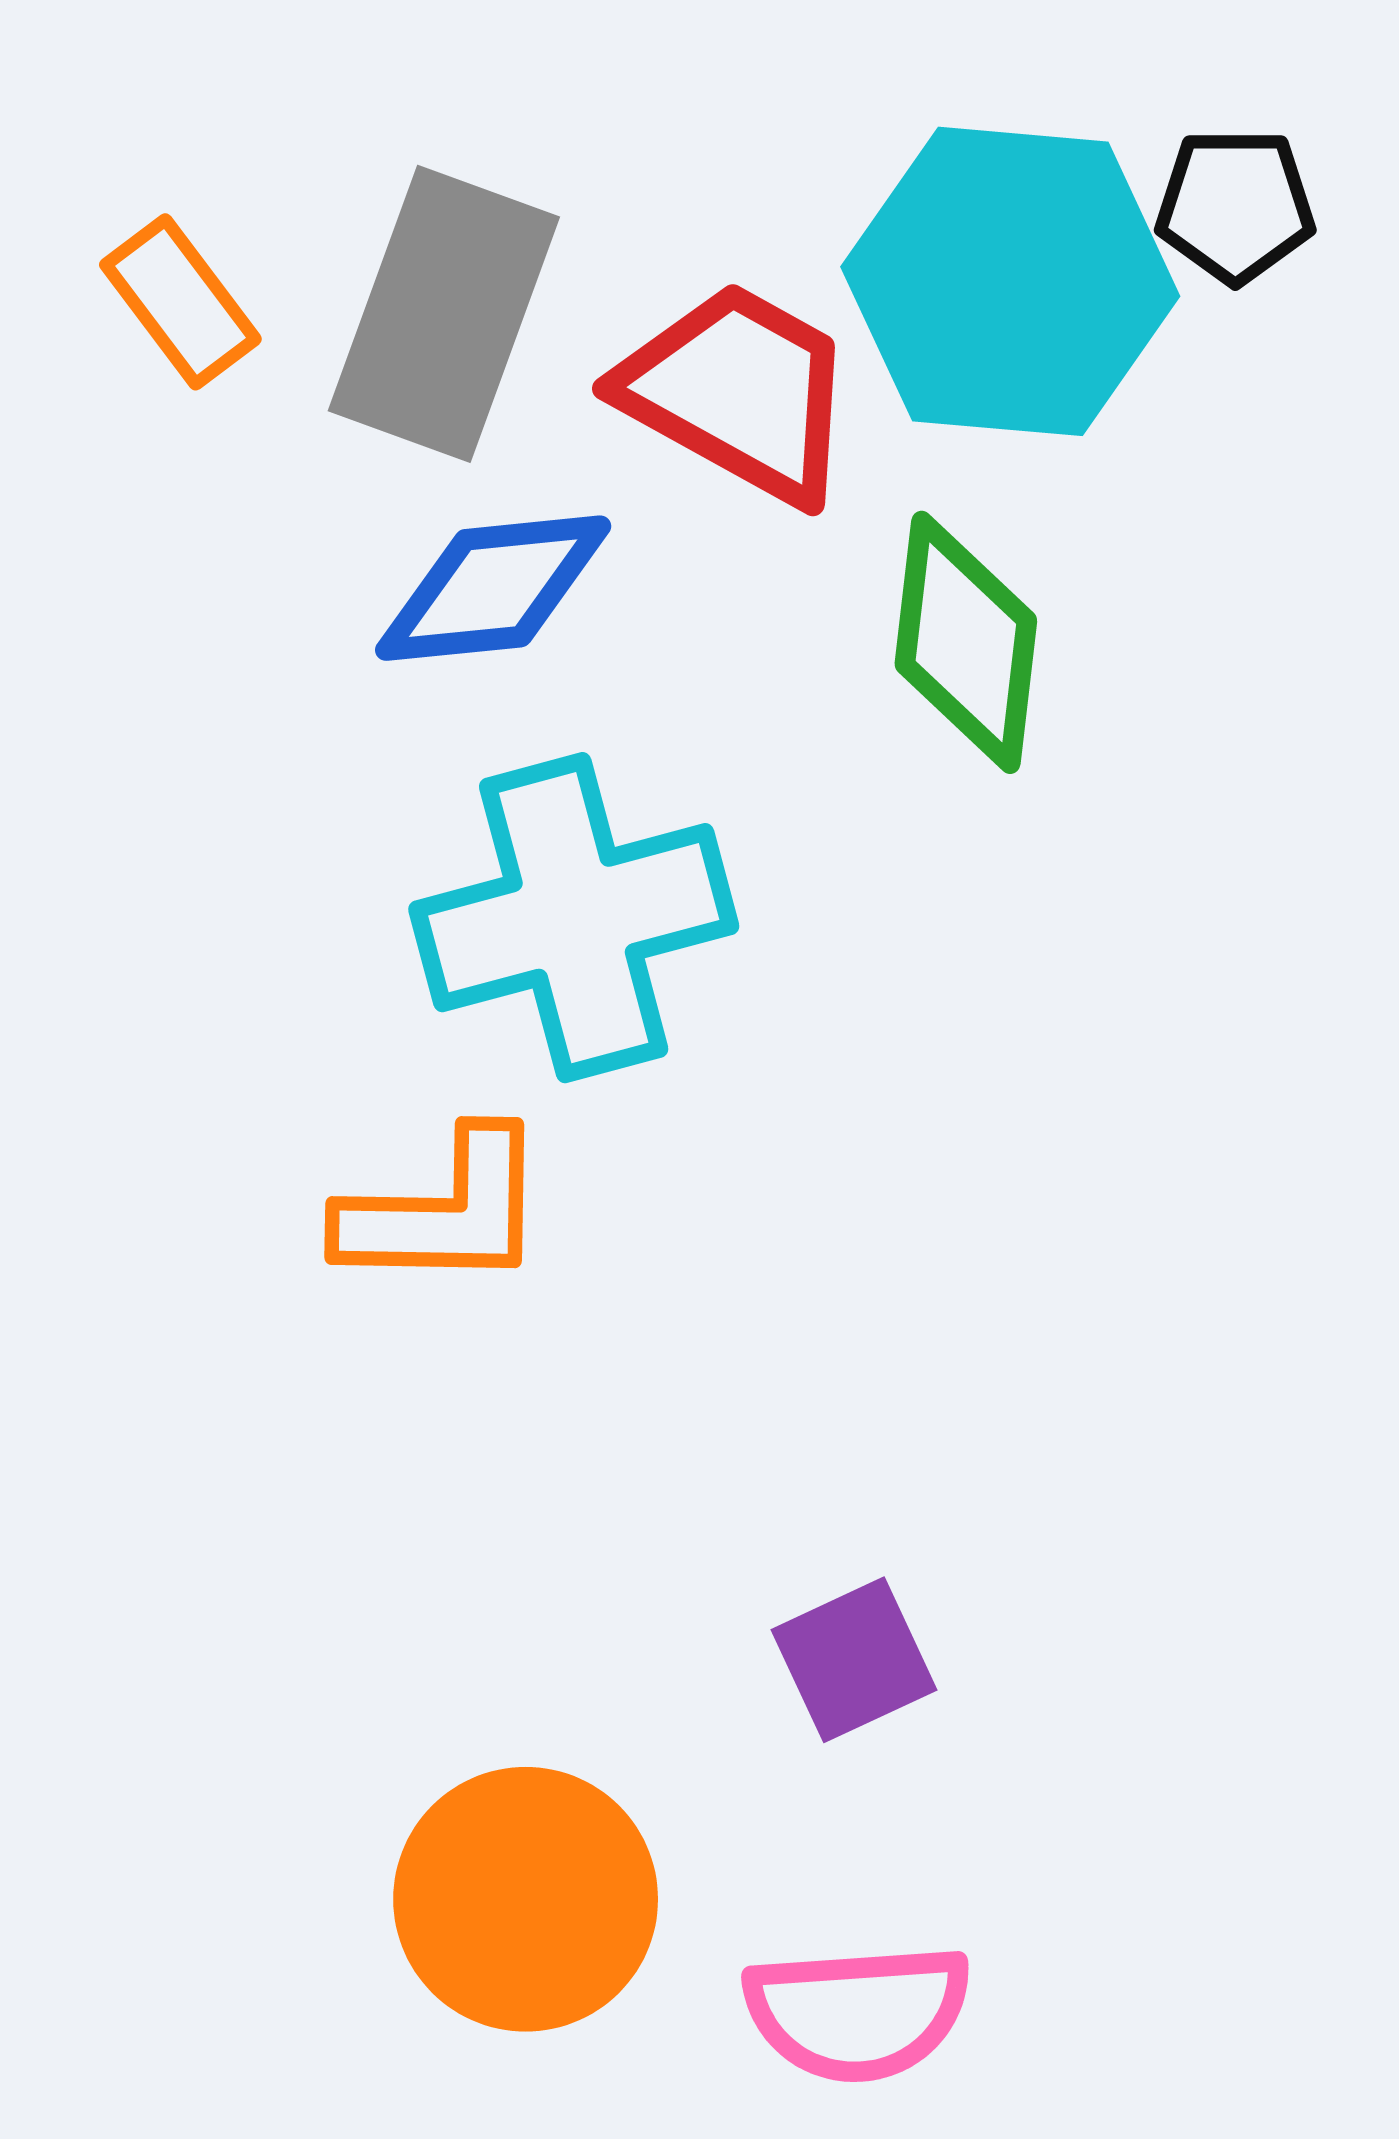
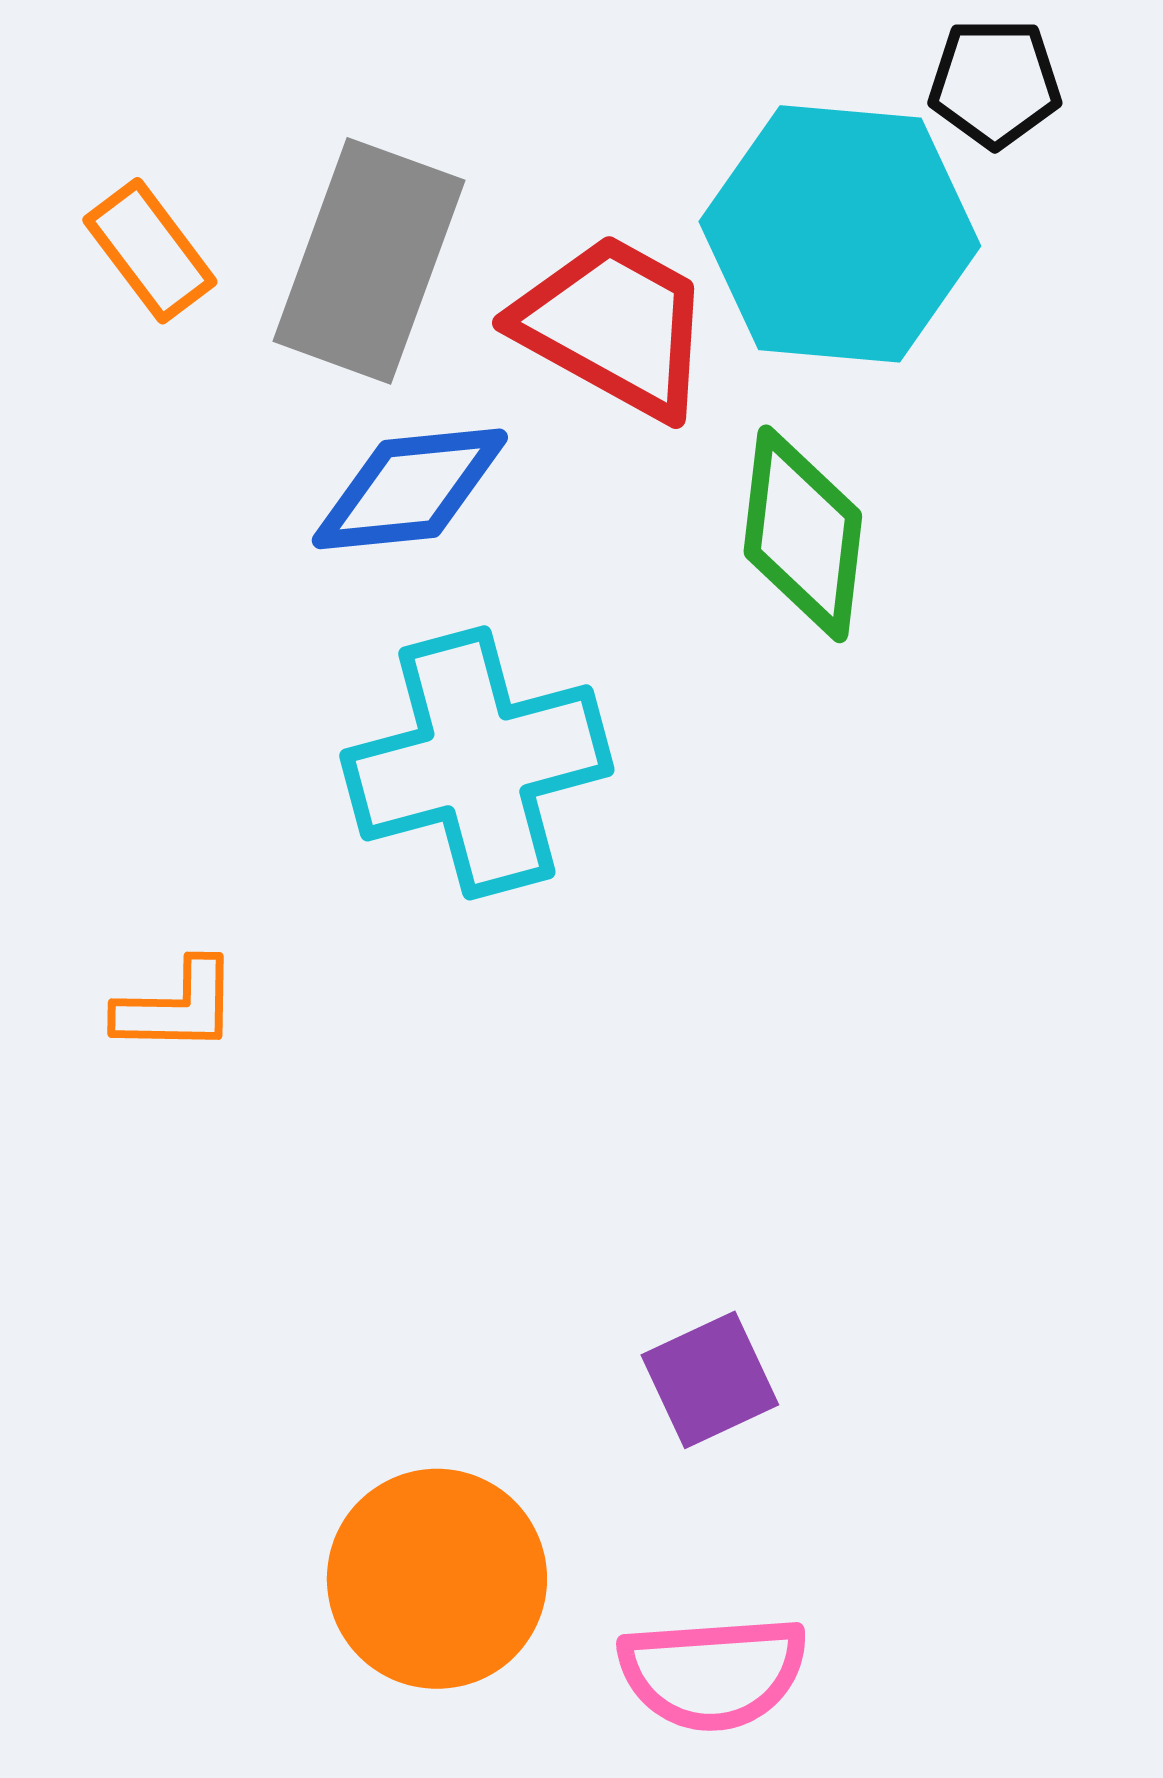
black pentagon: (1235, 206) -> (995, 83), moved
orange L-shape: (444, 1211) -> (177, 1007), moved, size x0.7

